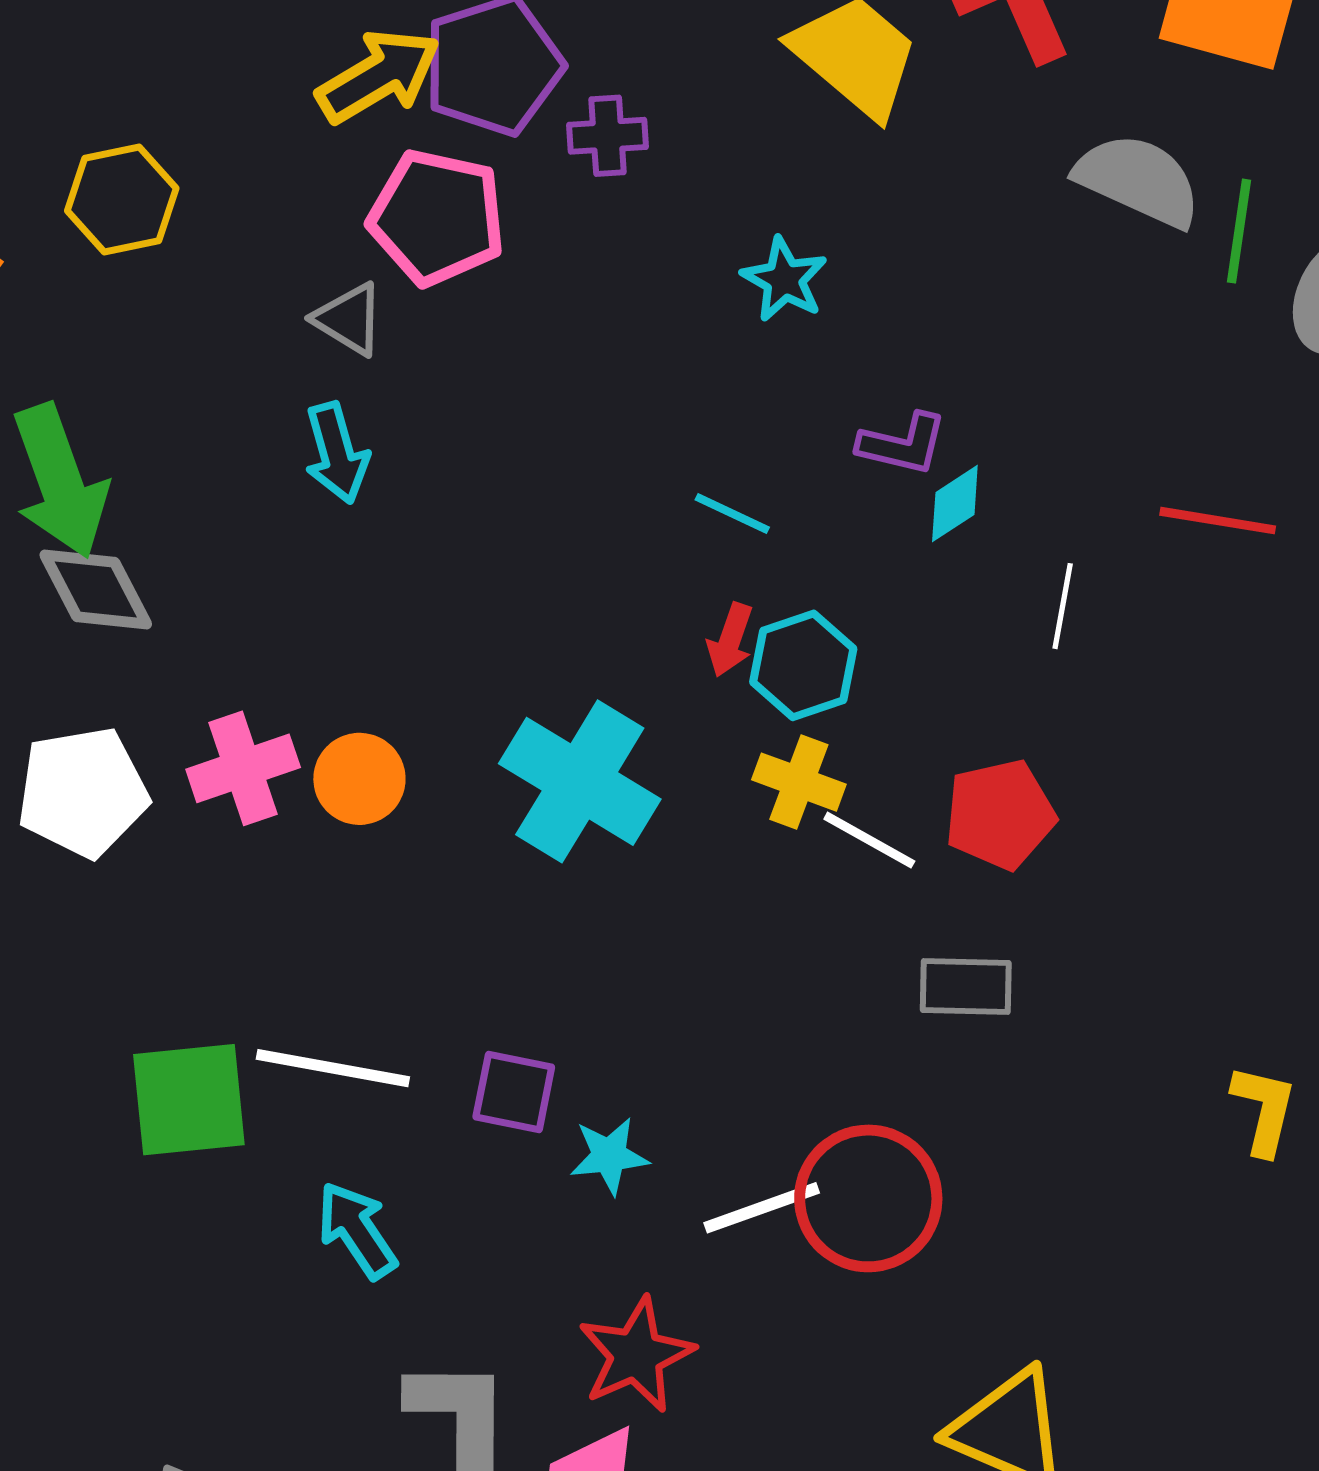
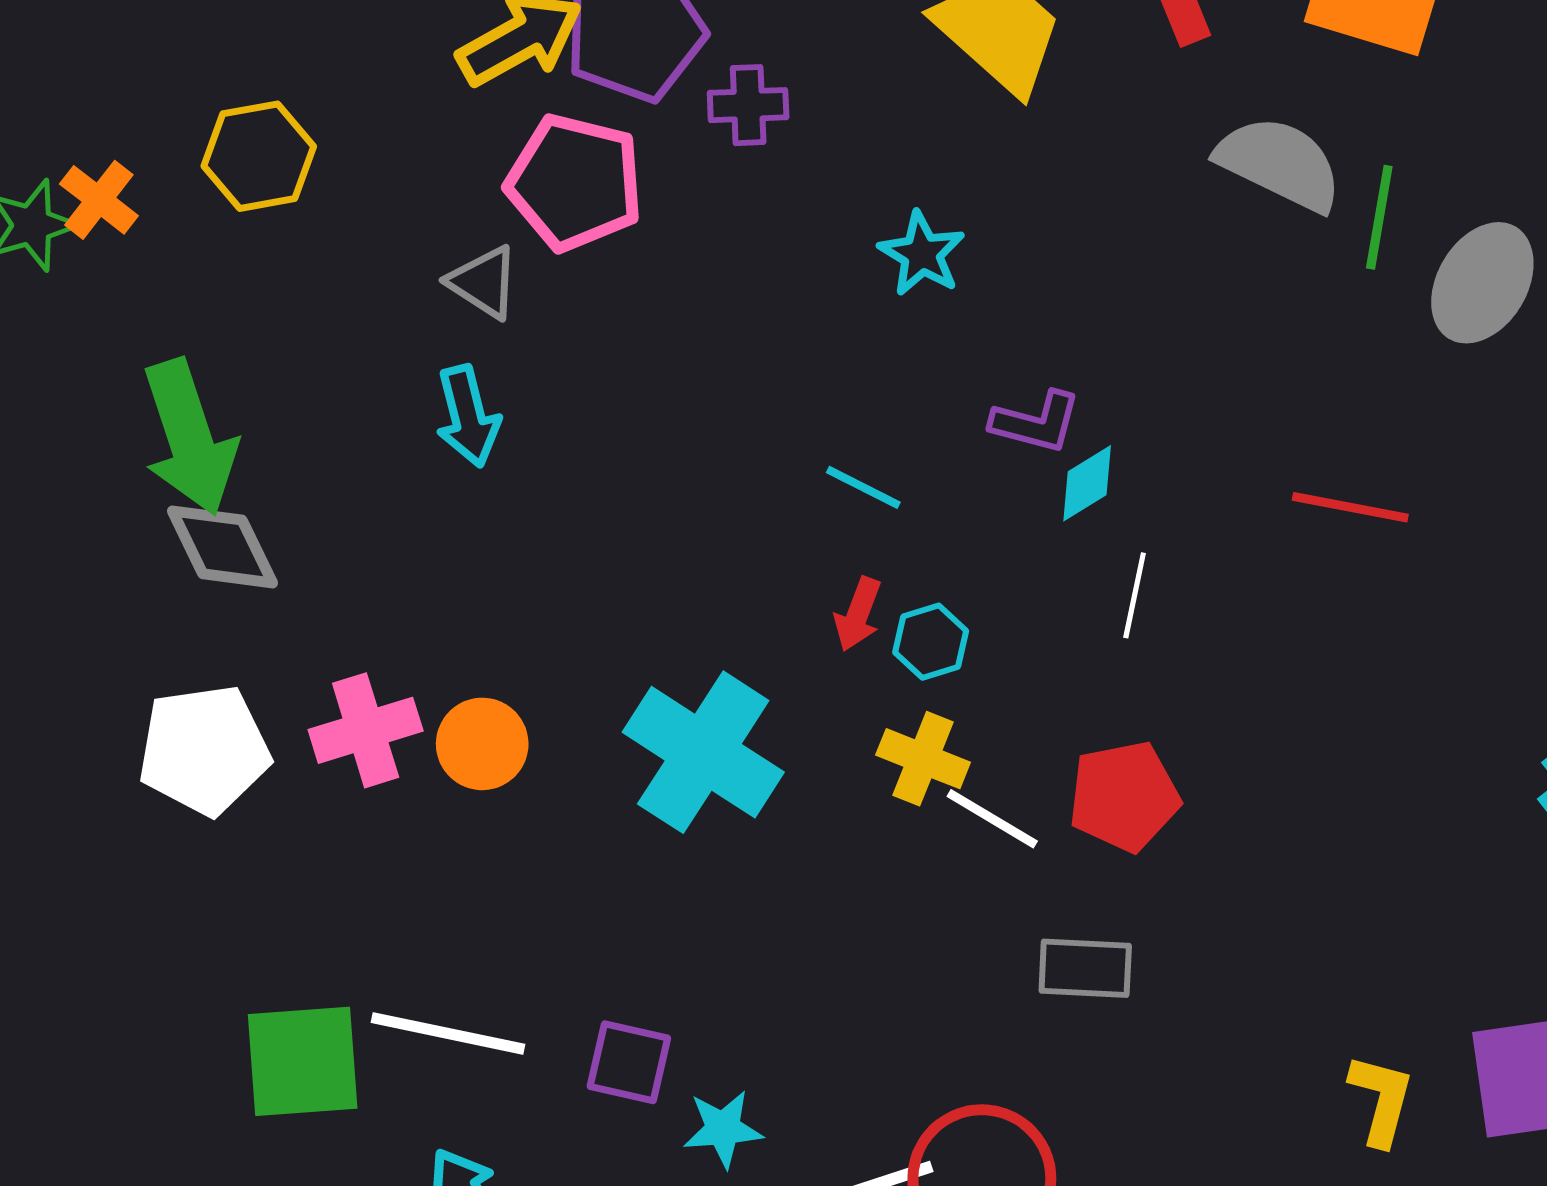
white line: (1063, 606) -> (1135, 595), moved
cyan hexagon: (803, 665) -> (931, 642), size x0.7

